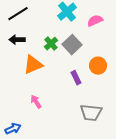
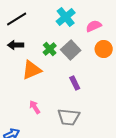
orange circle: (98, 66) -> (104, 49), moved
gray trapezoid: (91, 113) -> (69, 117), moved

